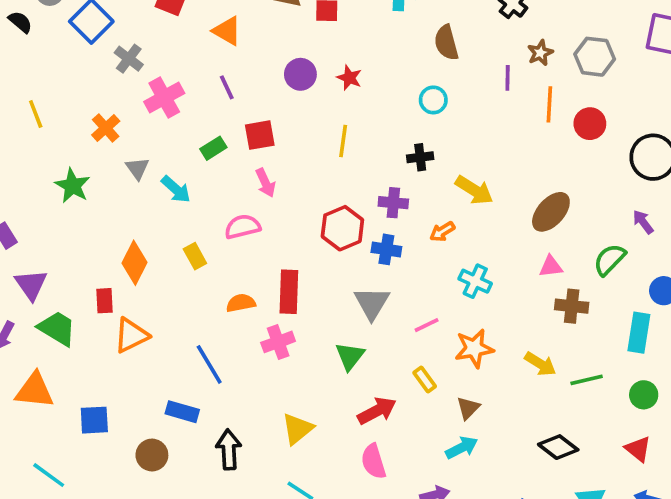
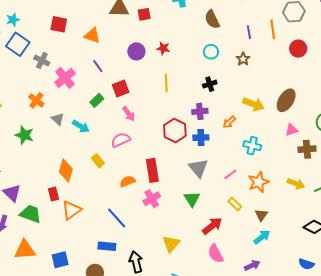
brown star: (540, 53) -> (243, 59), moved
orange line: (549, 104) -> (273, 29), moved
yellow arrow: (474, 190) -> (253, 104), moved

